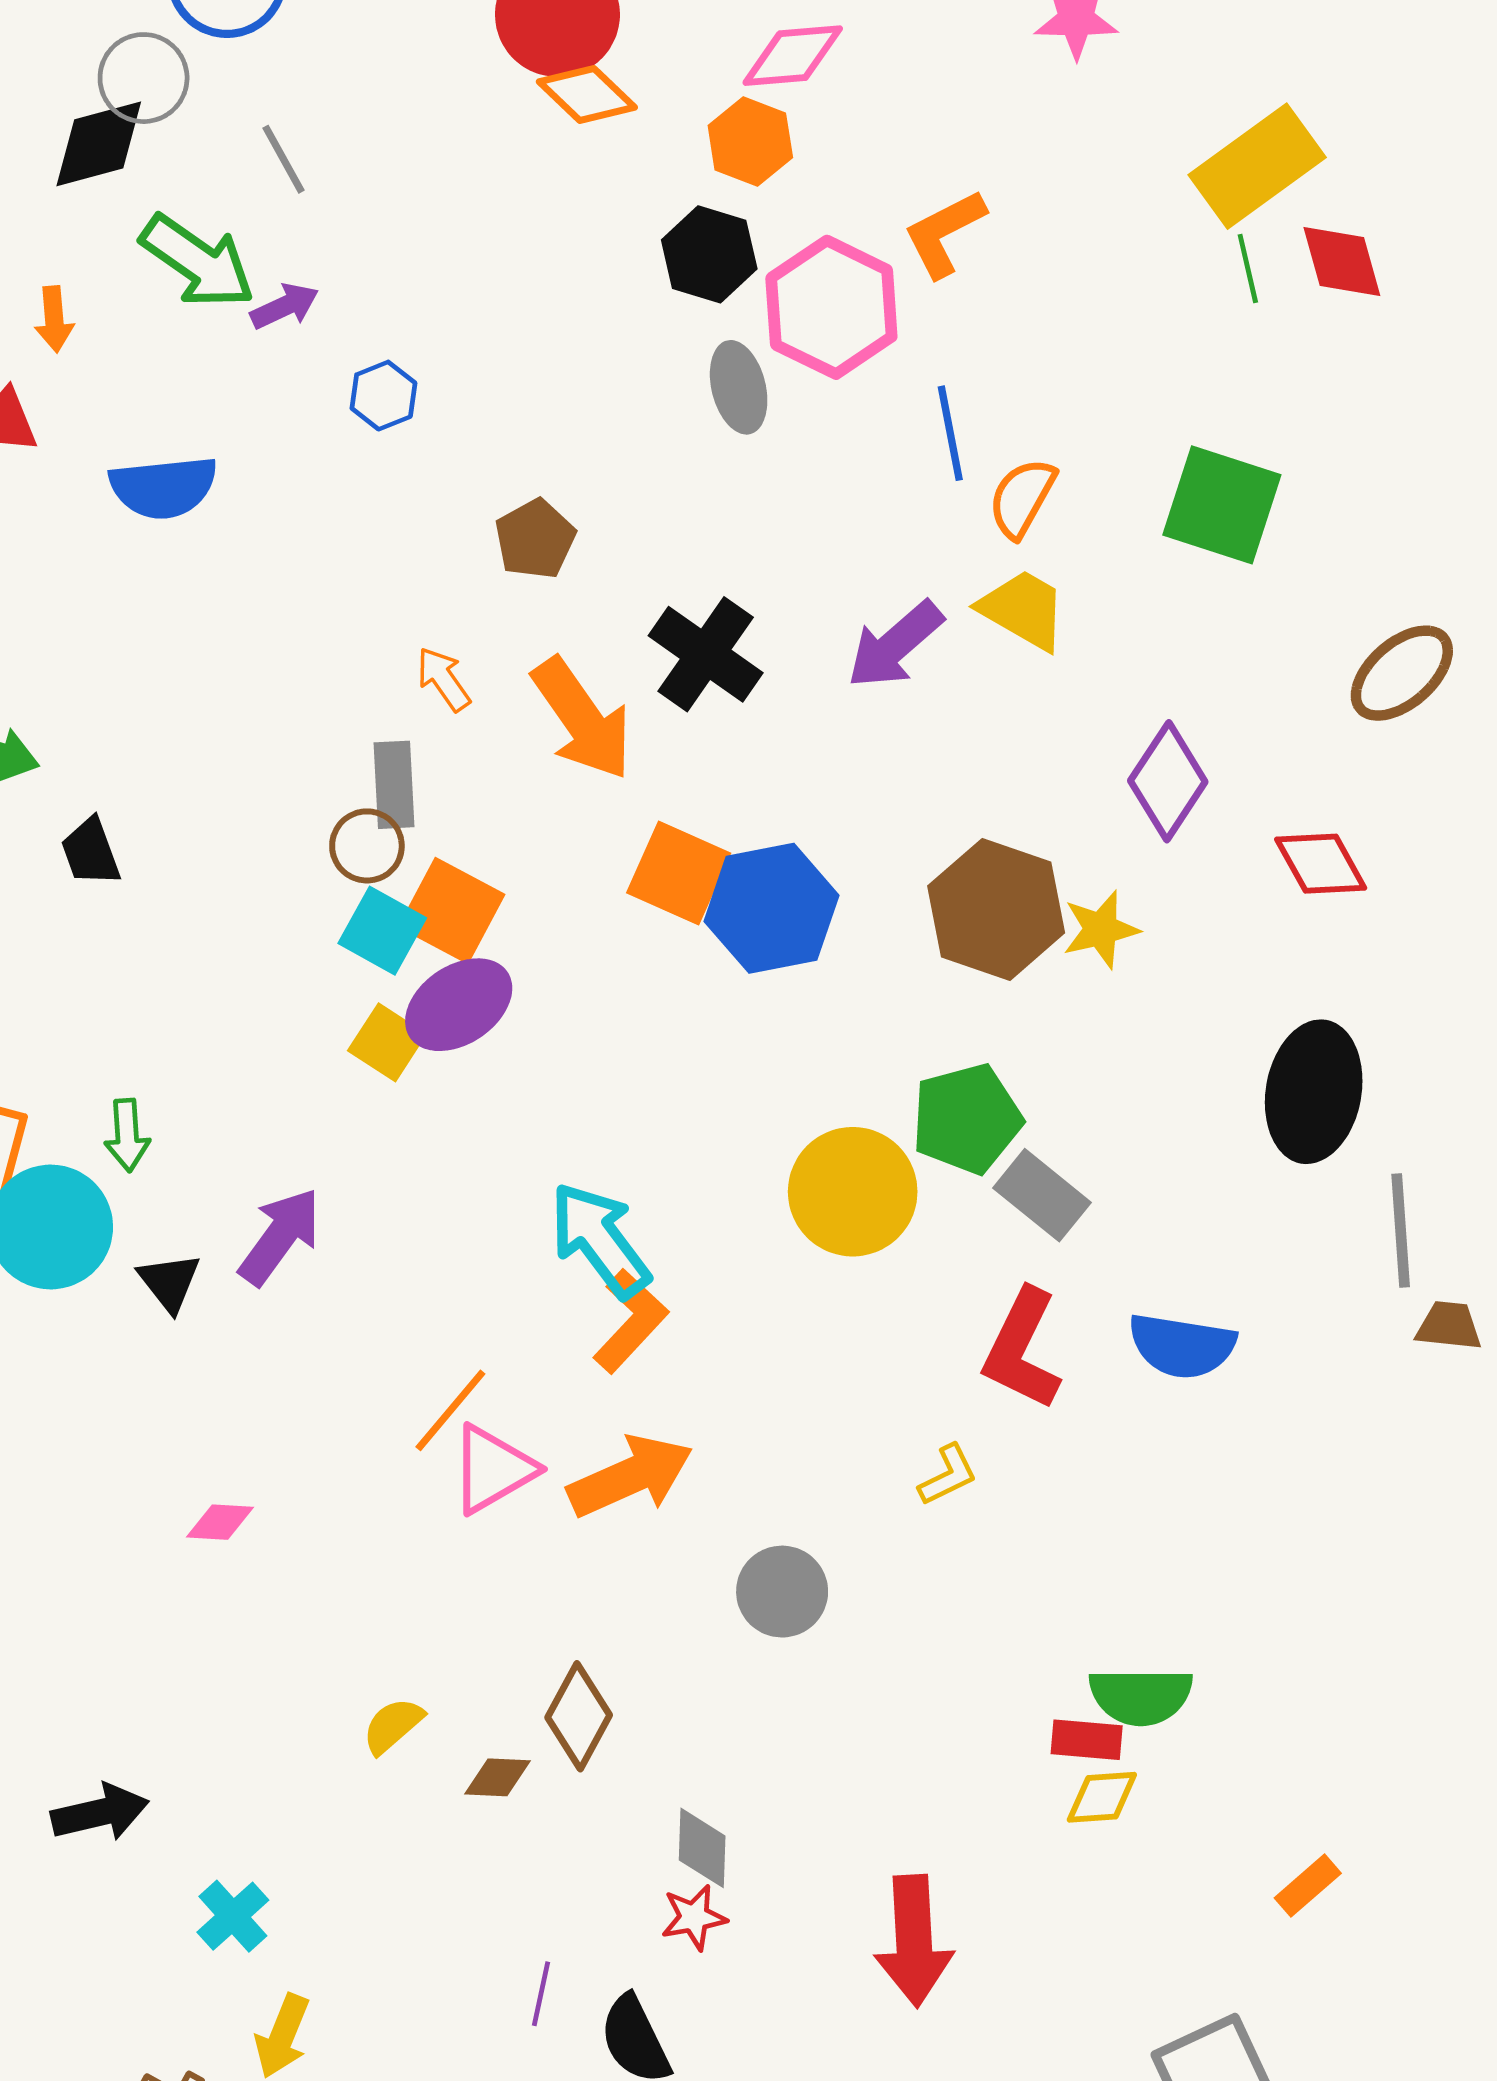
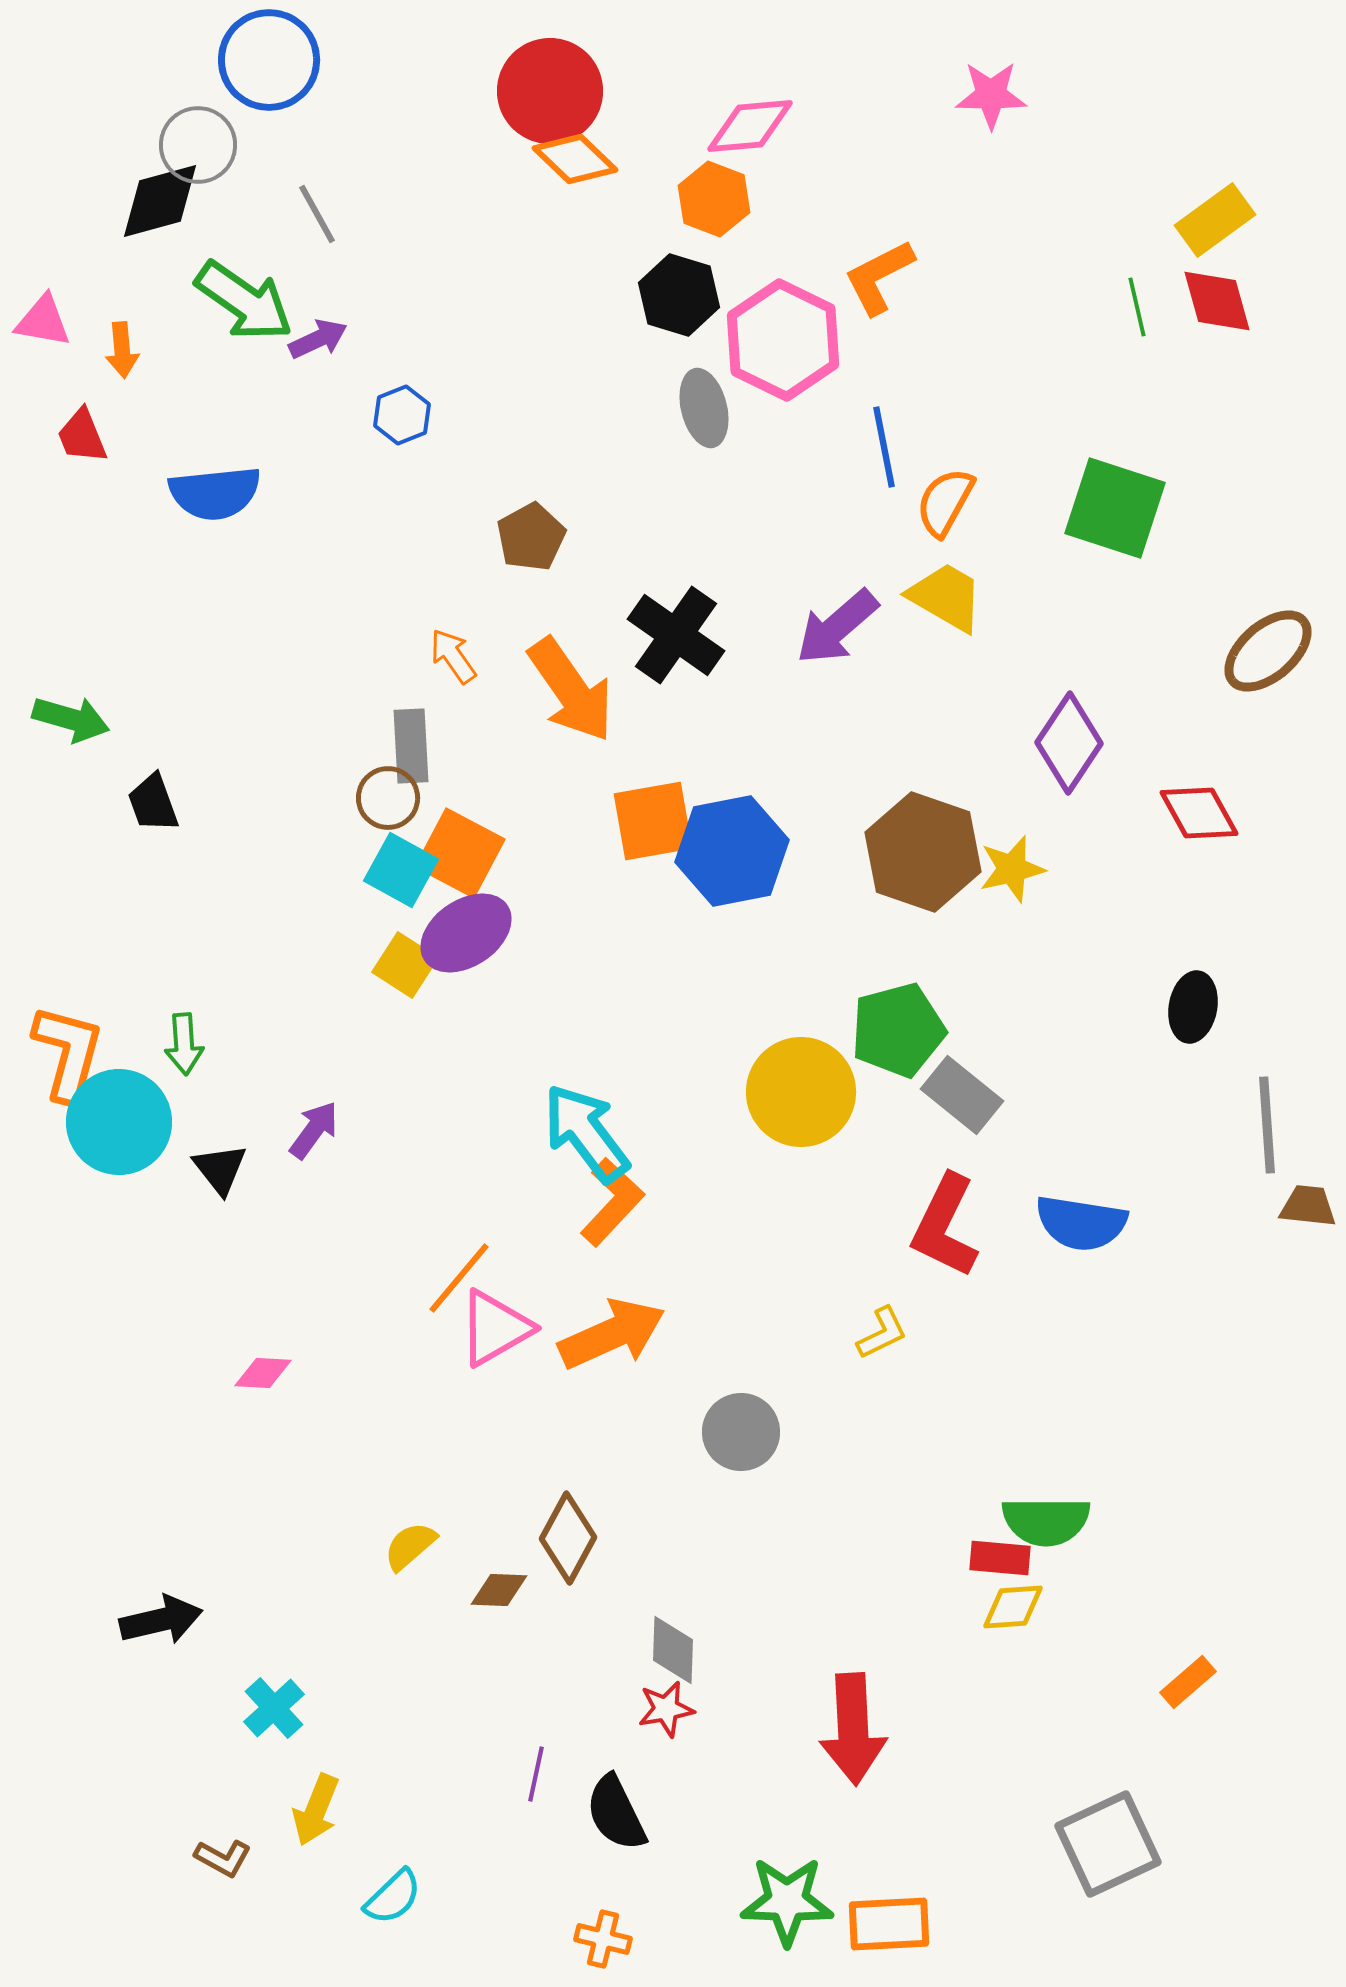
yellow rectangle: (1257, 166) -> (1215, 220), moved, size x0.7
orange square: (679, 873) -> (653, 821), turned -34
black ellipse: (1314, 1092) -> (1193, 1007), size x0.6
purple arrow: (280, 1236) -> (314, 1130), size x0.7

